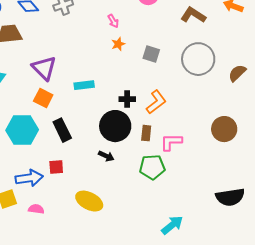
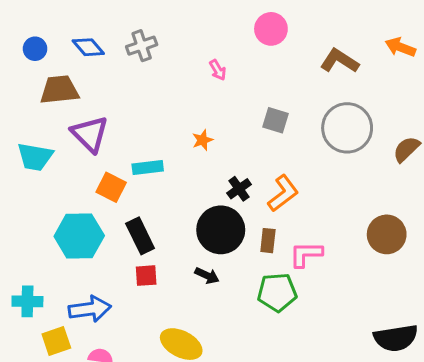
orange star: (118, 44) -> (202, 140), moved
purple triangle: (44, 68) -> (90, 134), moved
cyan rectangle: (84, 85) -> (148, 167), moved
black cross: (127, 99) -> (239, 189), turned -35
red square: (56, 167) -> (146, 276), moved

